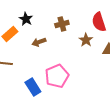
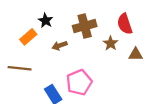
brown cross: (62, 24) -> (85, 26), size x1.5

